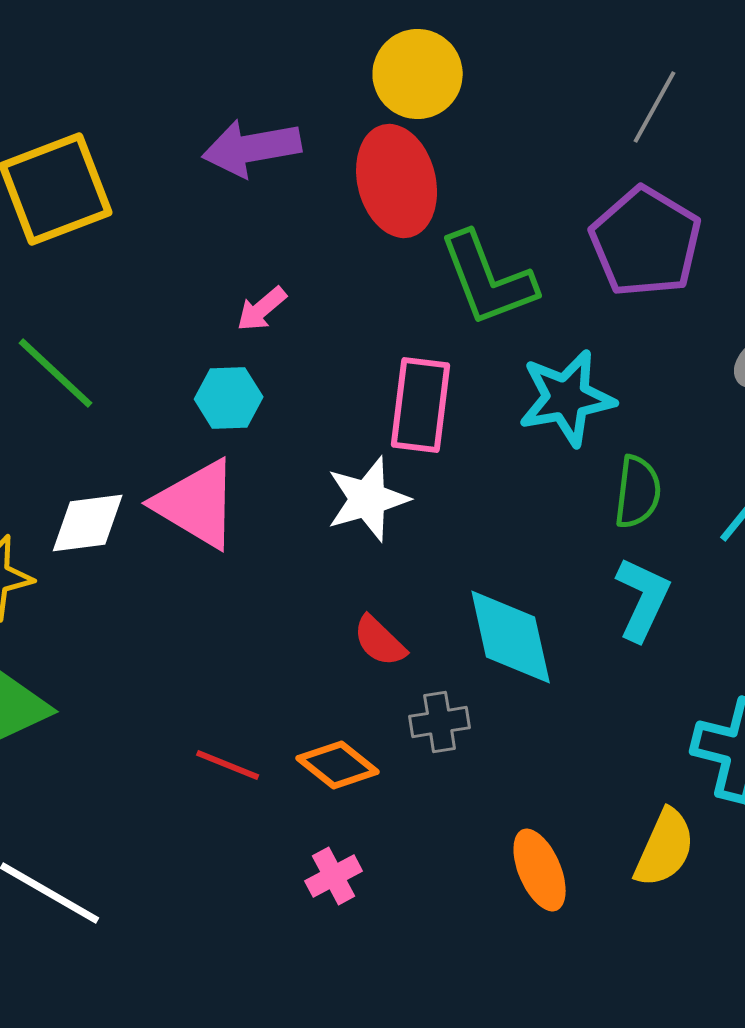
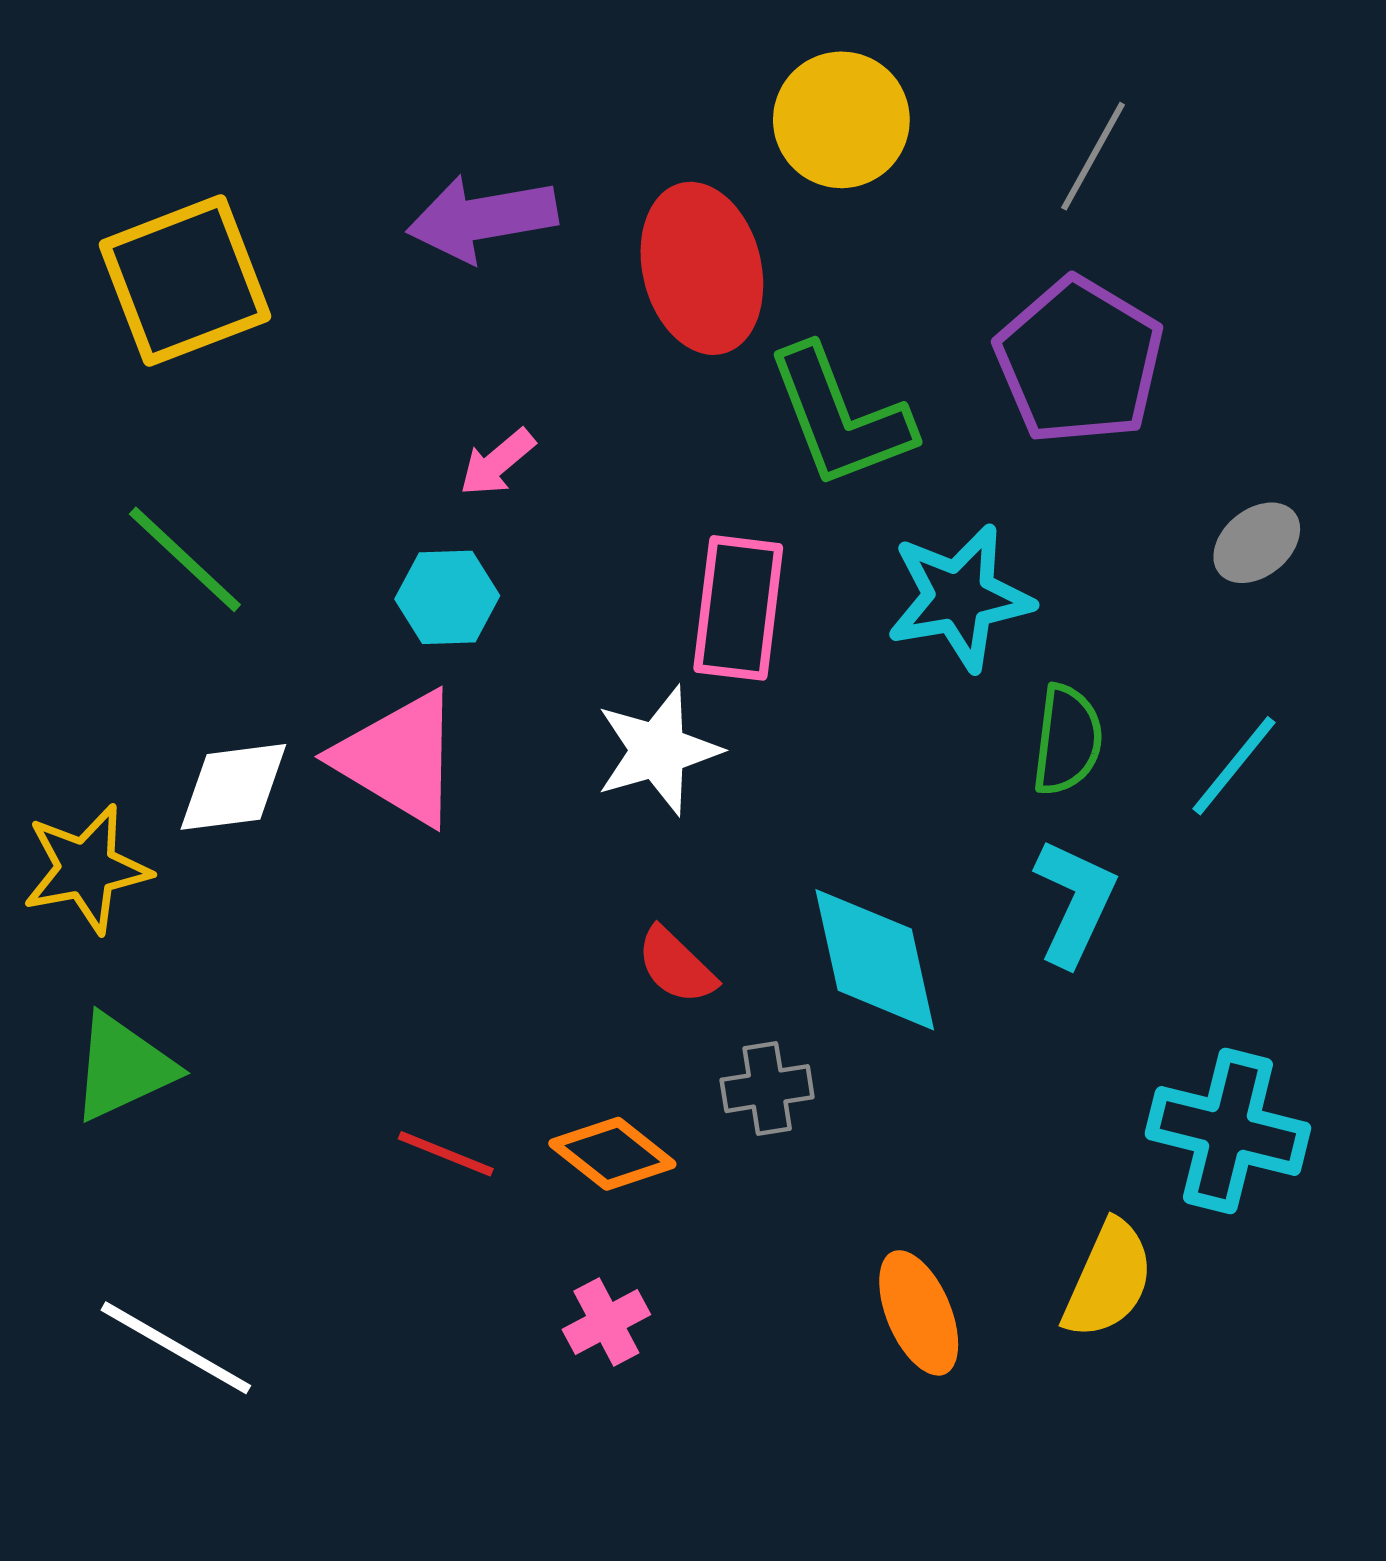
yellow circle: (418, 74) -> (841, 120), moved

